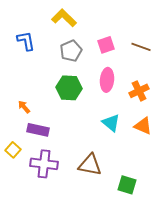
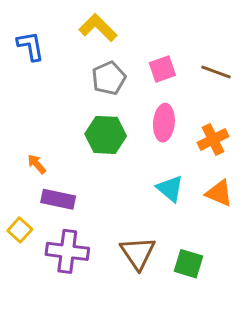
blue L-shape: (26, 41) -> (31, 46), moved
brown triangle: (90, 165) -> (138, 253), turned 45
green square: (127, 185) -> (188, 264), moved

